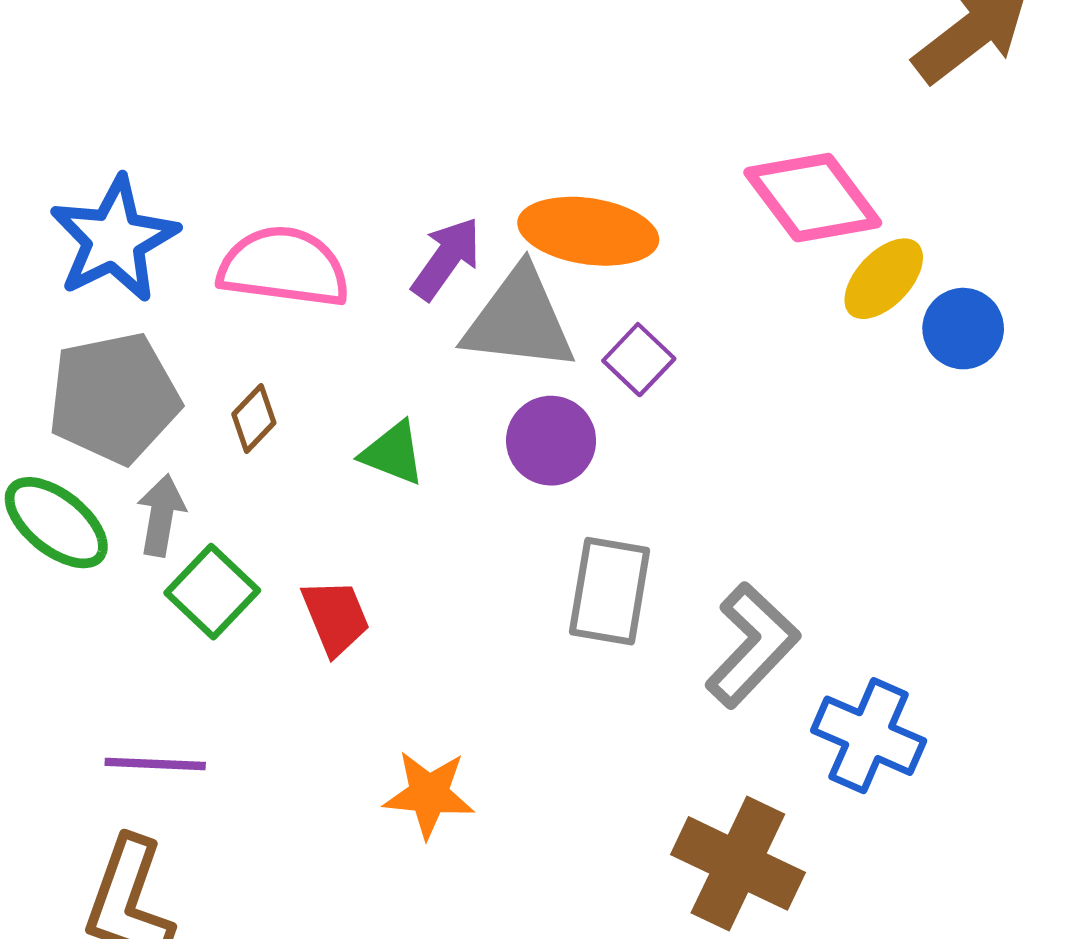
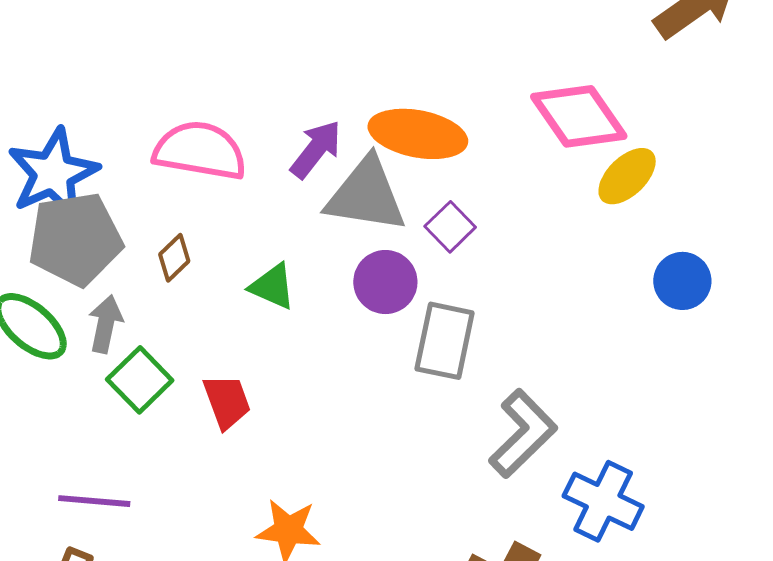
blue star: (114, 239) -> (53, 173), moved
blue circle: (963, 329) -> (682, 281), moved
gray rectangle: (610, 591) -> (445, 341), moved

